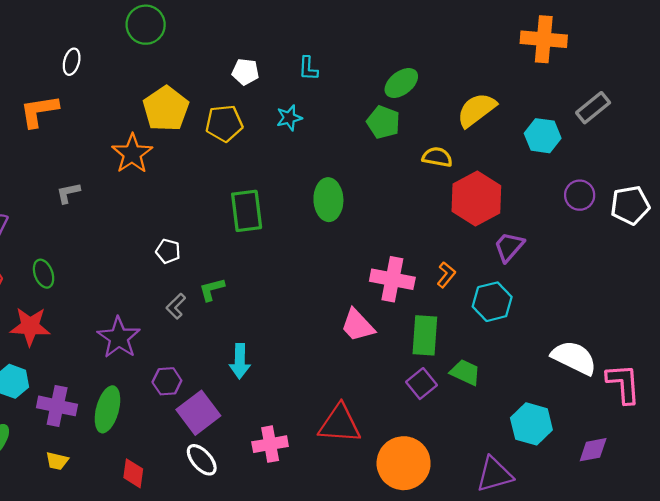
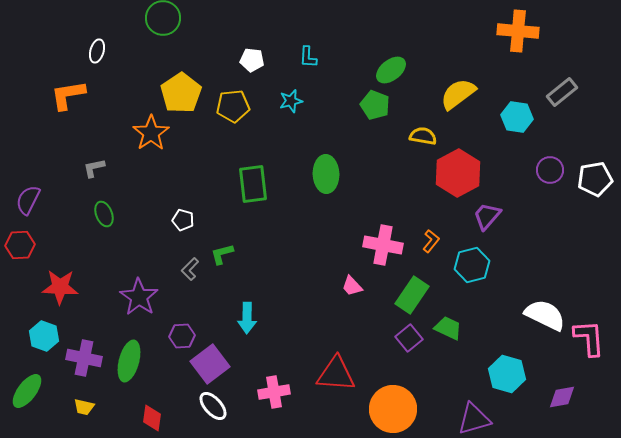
green ellipse: (44, 274) -> (104, 214), moved
pink trapezoid: (358, 325) -> (352, 286), size x0.7
green rectangle: (425, 335) -> (412, 295), turned 30

